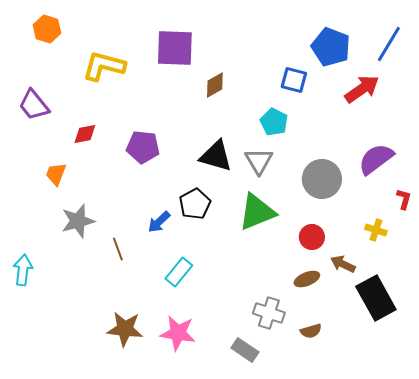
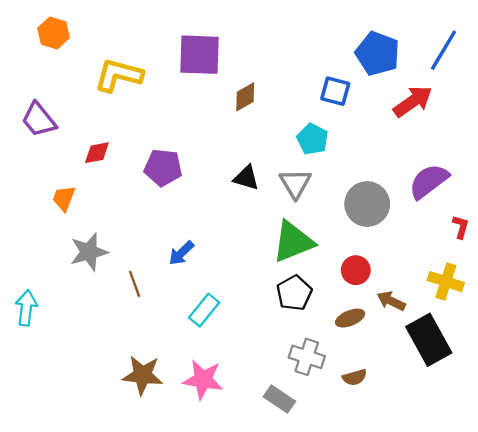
black triangle: (216, 156) -> (246, 178), size x0.7
black pentagon: (195, 204) -> (294, 293), moved
yellow cross: (376, 230) -> (446, 282), moved, size x1.4

